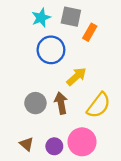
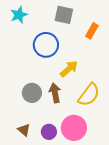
cyan star: (41, 18) -> (19, 15), moved
orange rectangle: (90, 32) -> (92, 31), moved

